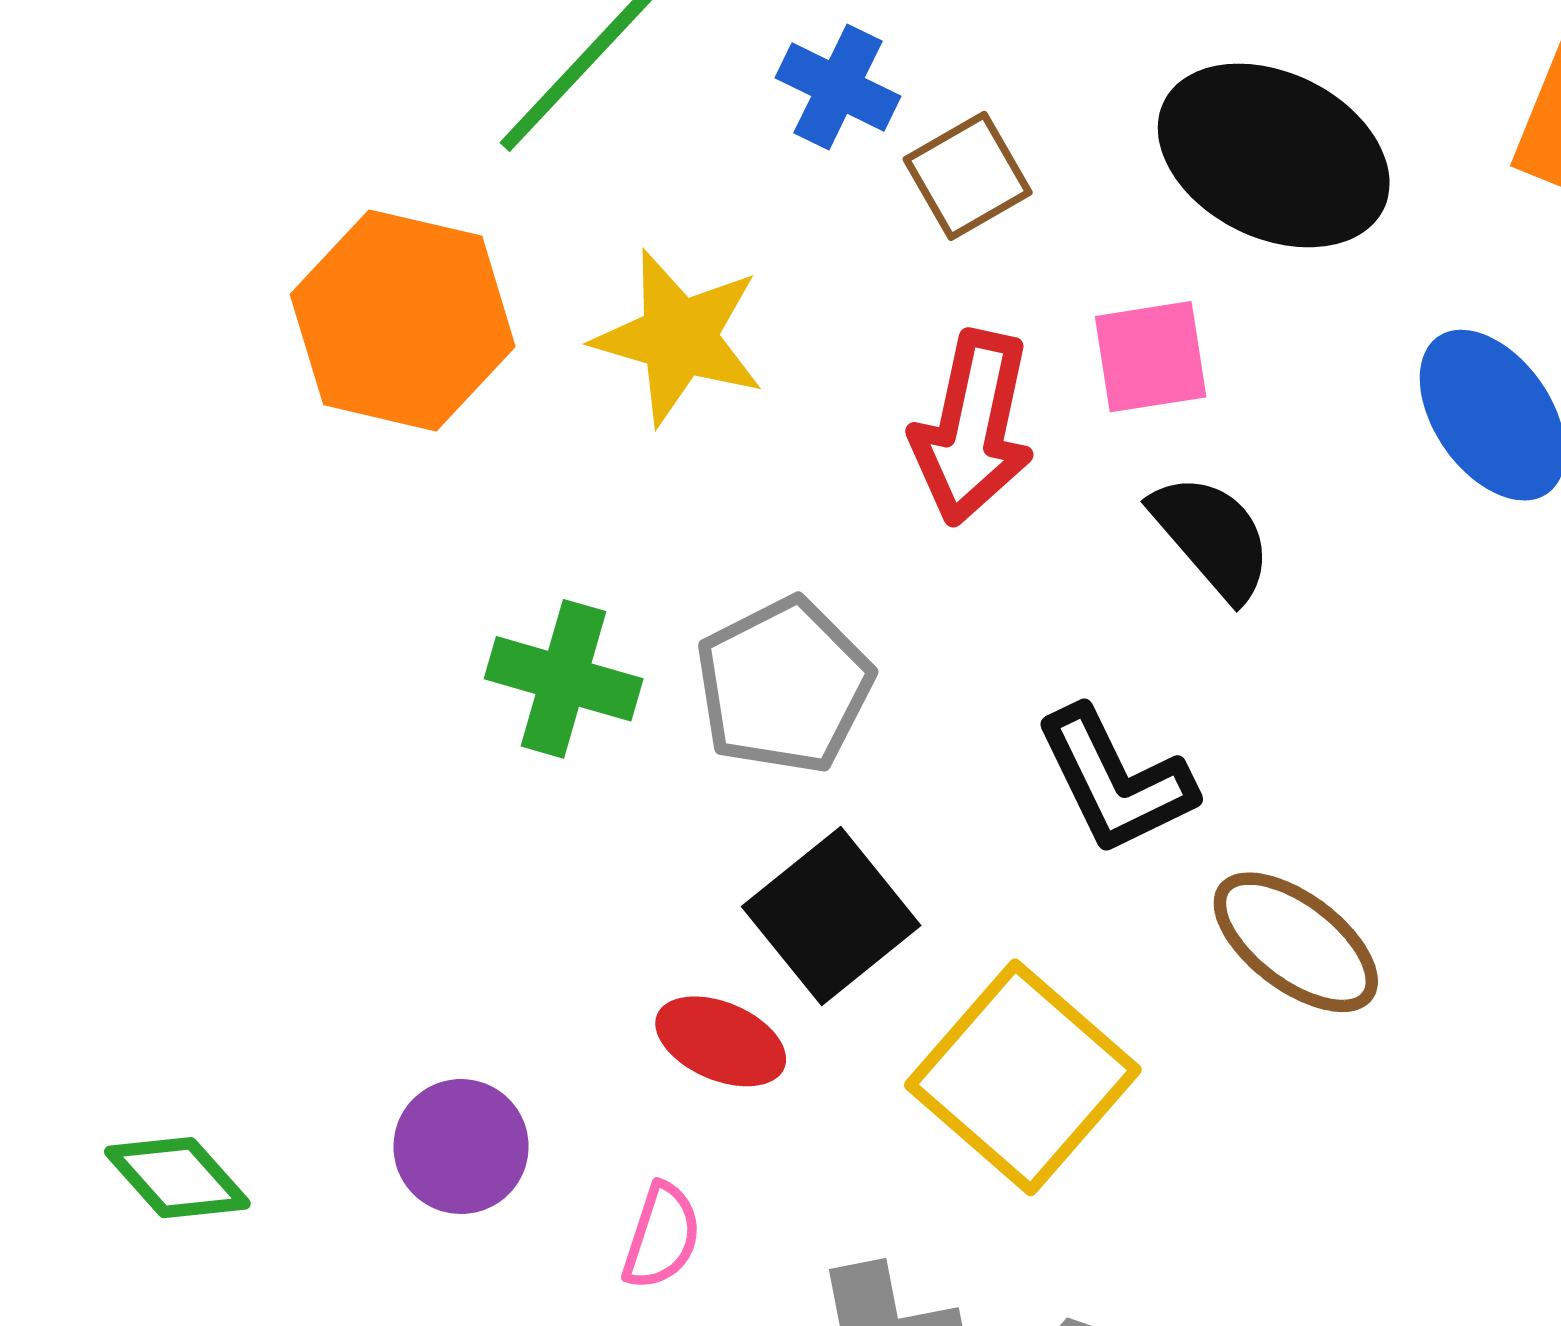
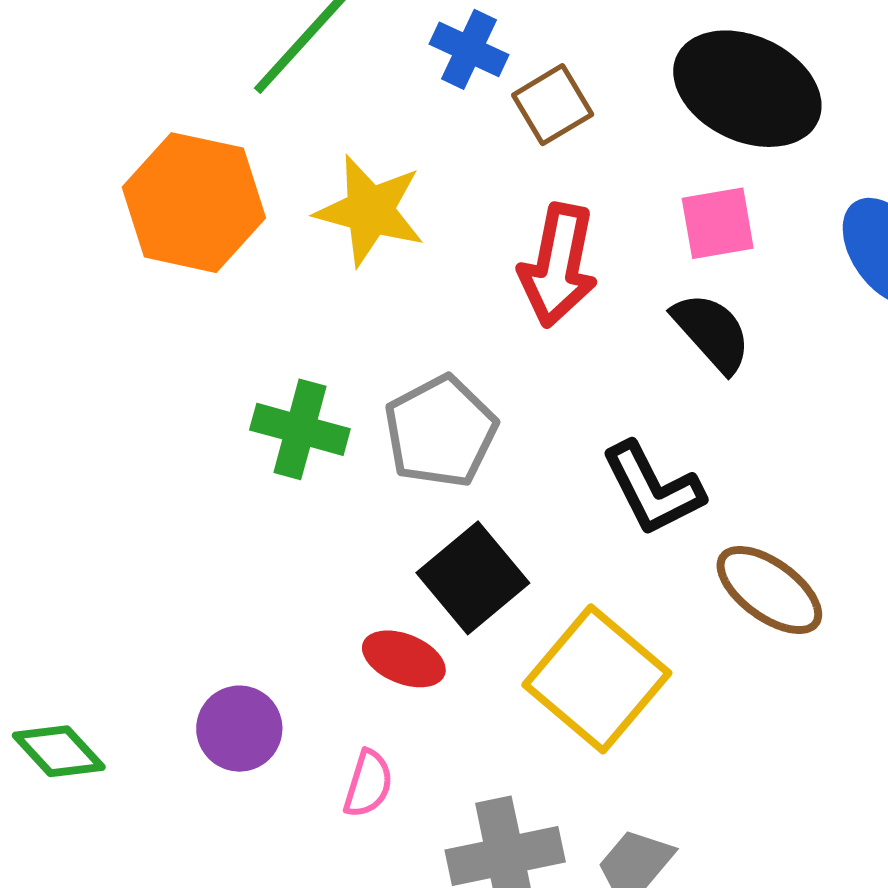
pink square: (1151, 357) -> (718, 223), moved

